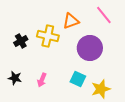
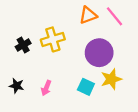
orange triangle: (71, 21) -> (88, 15), moved
yellow cross: (48, 36) -> (53, 39), turned -30
yellow star: (101, 89) -> (111, 79), moved

